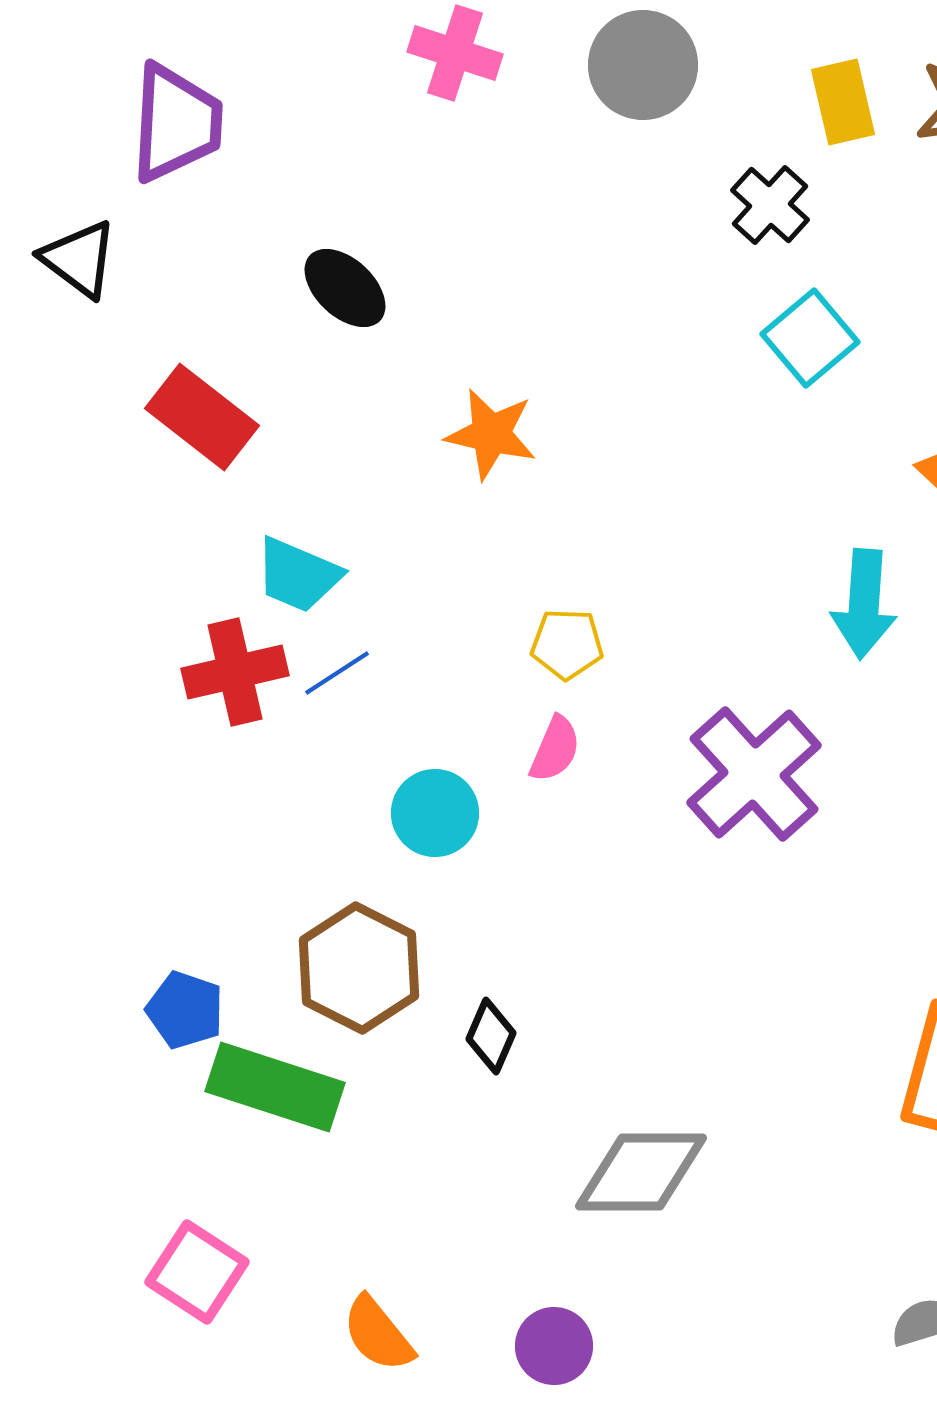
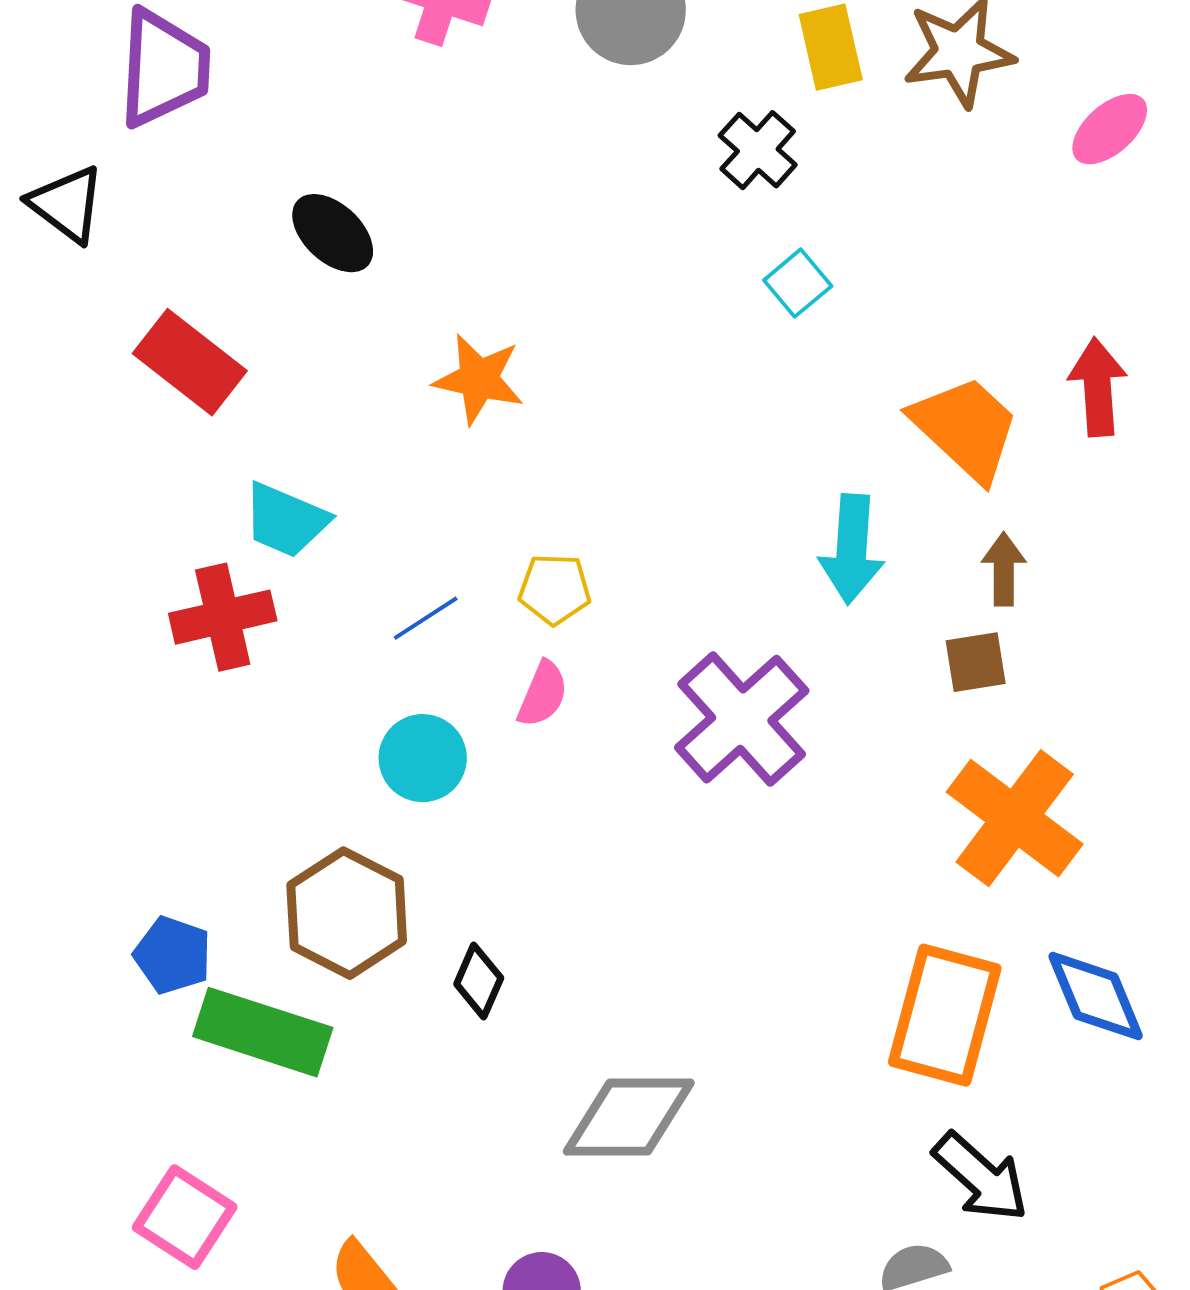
cyan square: (810, 338) -> (798, 283), size x0.7
blue line: (337, 673) -> (426, 618), moved

